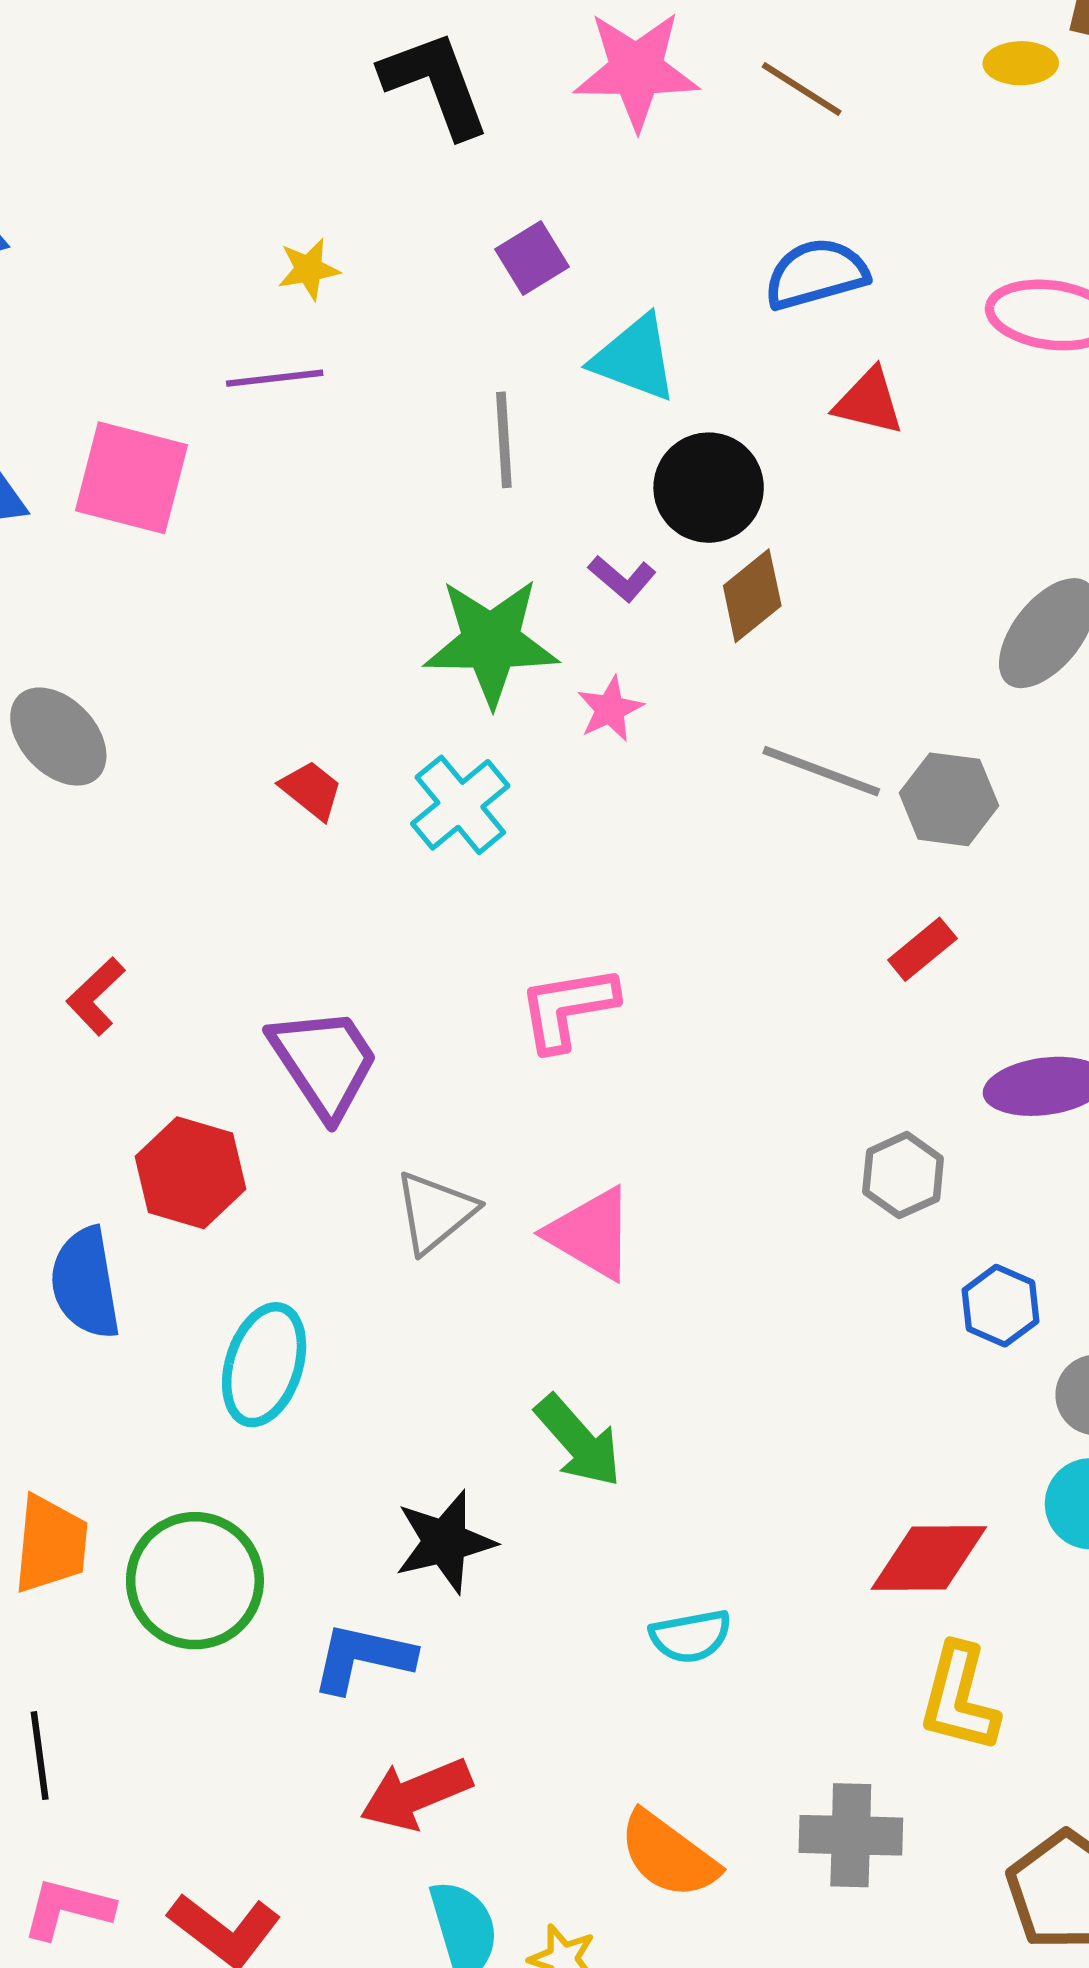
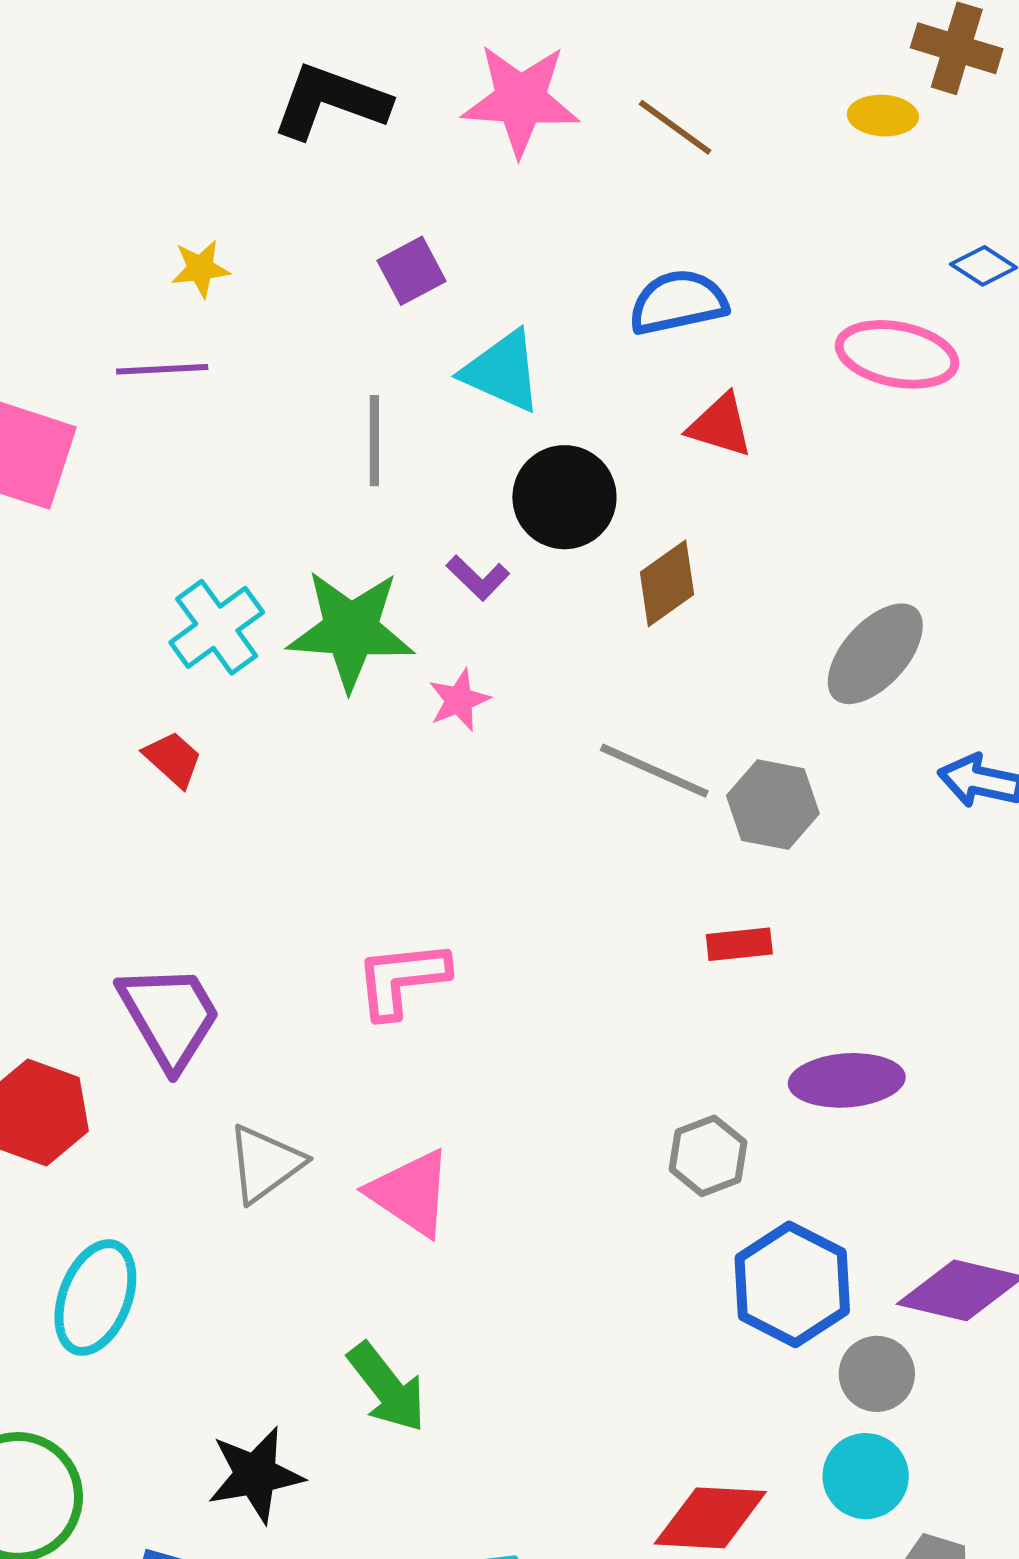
black L-shape: (435, 84) -> (331, 101), turned -53
brown diamond: (752, 596) -> (667, 583), moved
cyan cross: (460, 805) -> (217, 627), moved
red rectangle: (922, 949) -> (739, 944), turned 30
blue hexagon: (1001, 1306) -> (792, 1284), size x1.6

